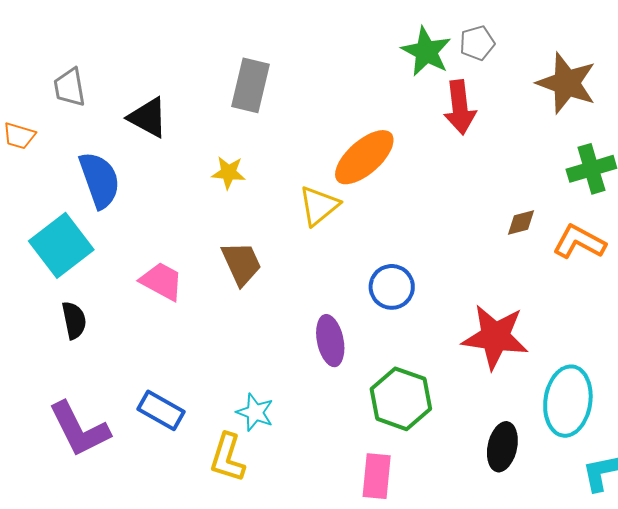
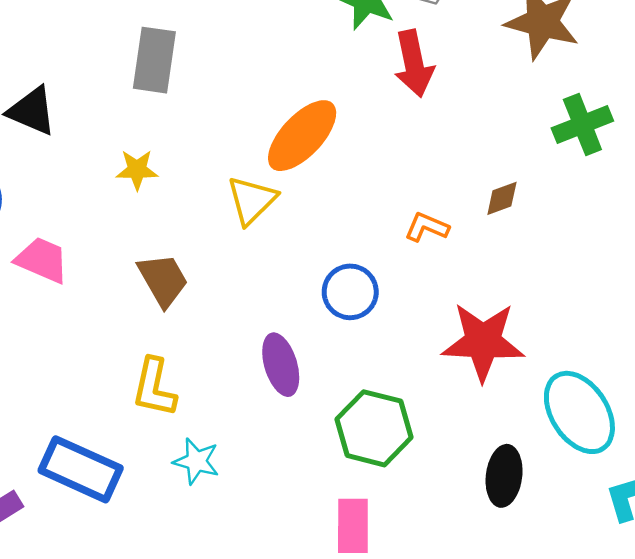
orange L-shape: (579, 242) -> (427, 227), moved, size x0.7
pink trapezoid: (162, 281) -> (42, 260), moved
cyan ellipse: (568, 401) -> (579, 412), turned -36
blue rectangle: (161, 410) -> (81, 469), size x1.4
yellow L-shape: (227, 458) -> (154, 387), moved

